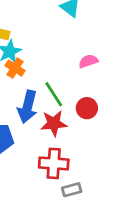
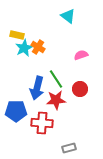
orange cross: (15, 68) -> (38, 47), moved
red cross: (54, 163) -> (42, 123), moved

